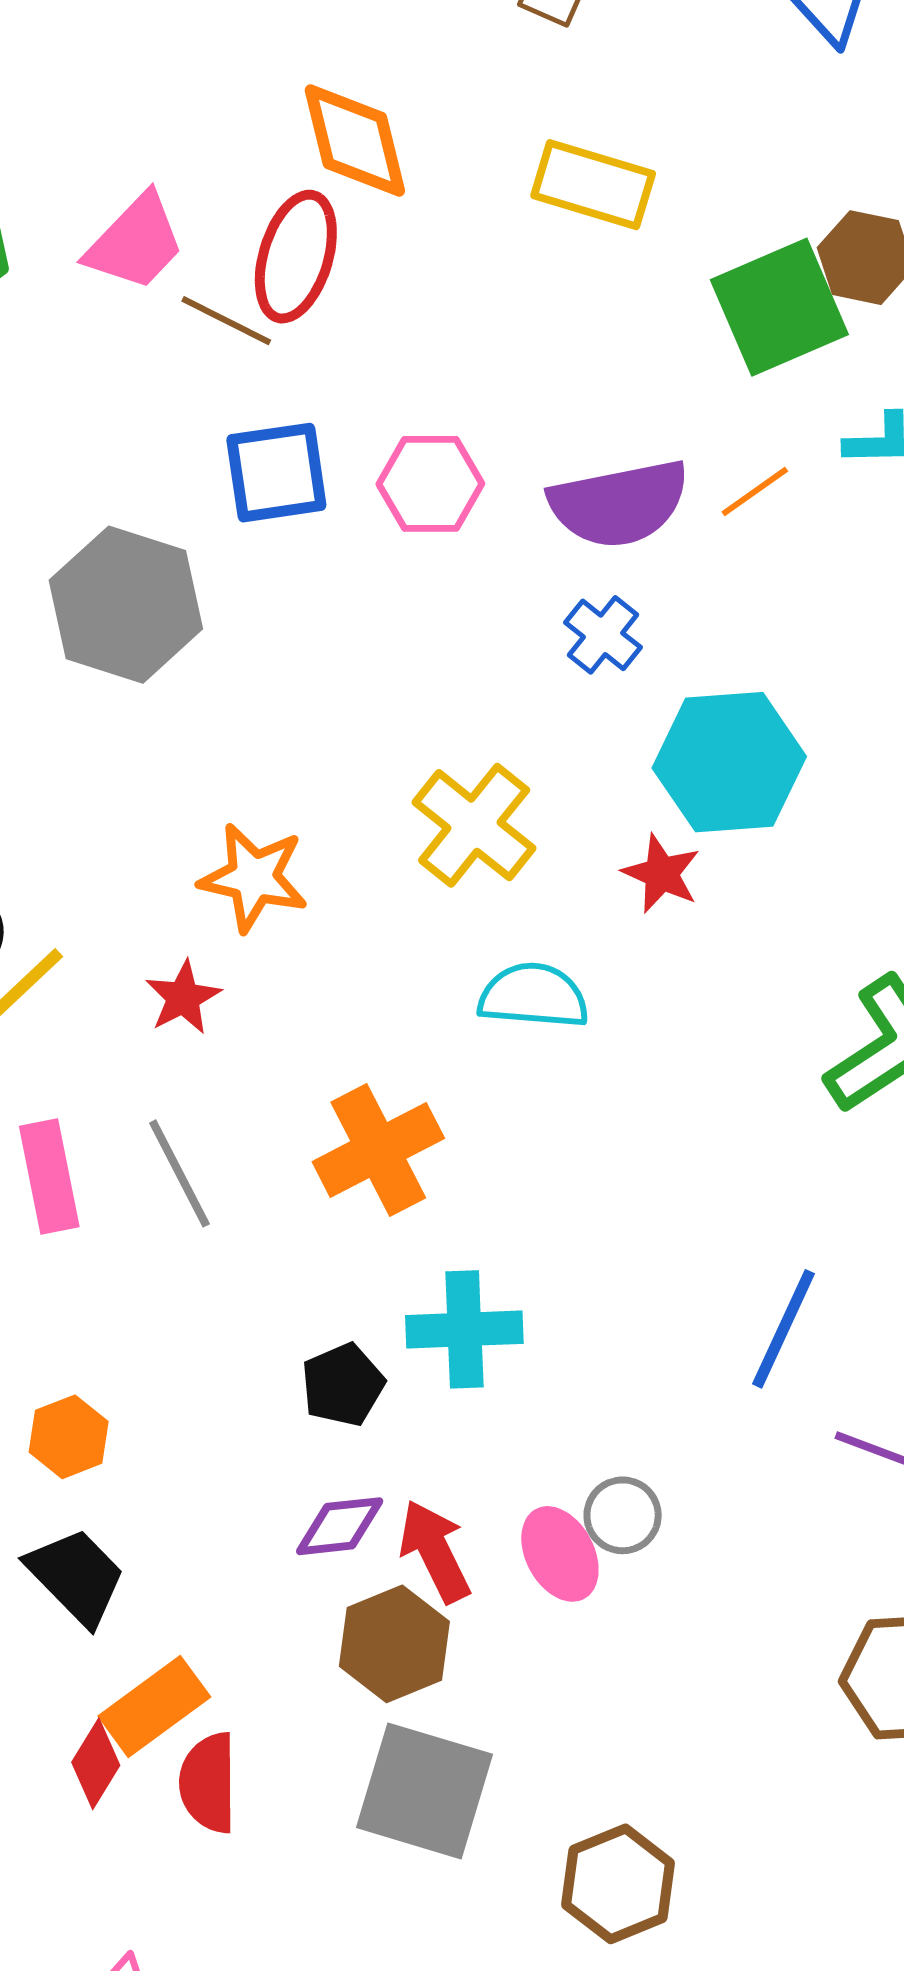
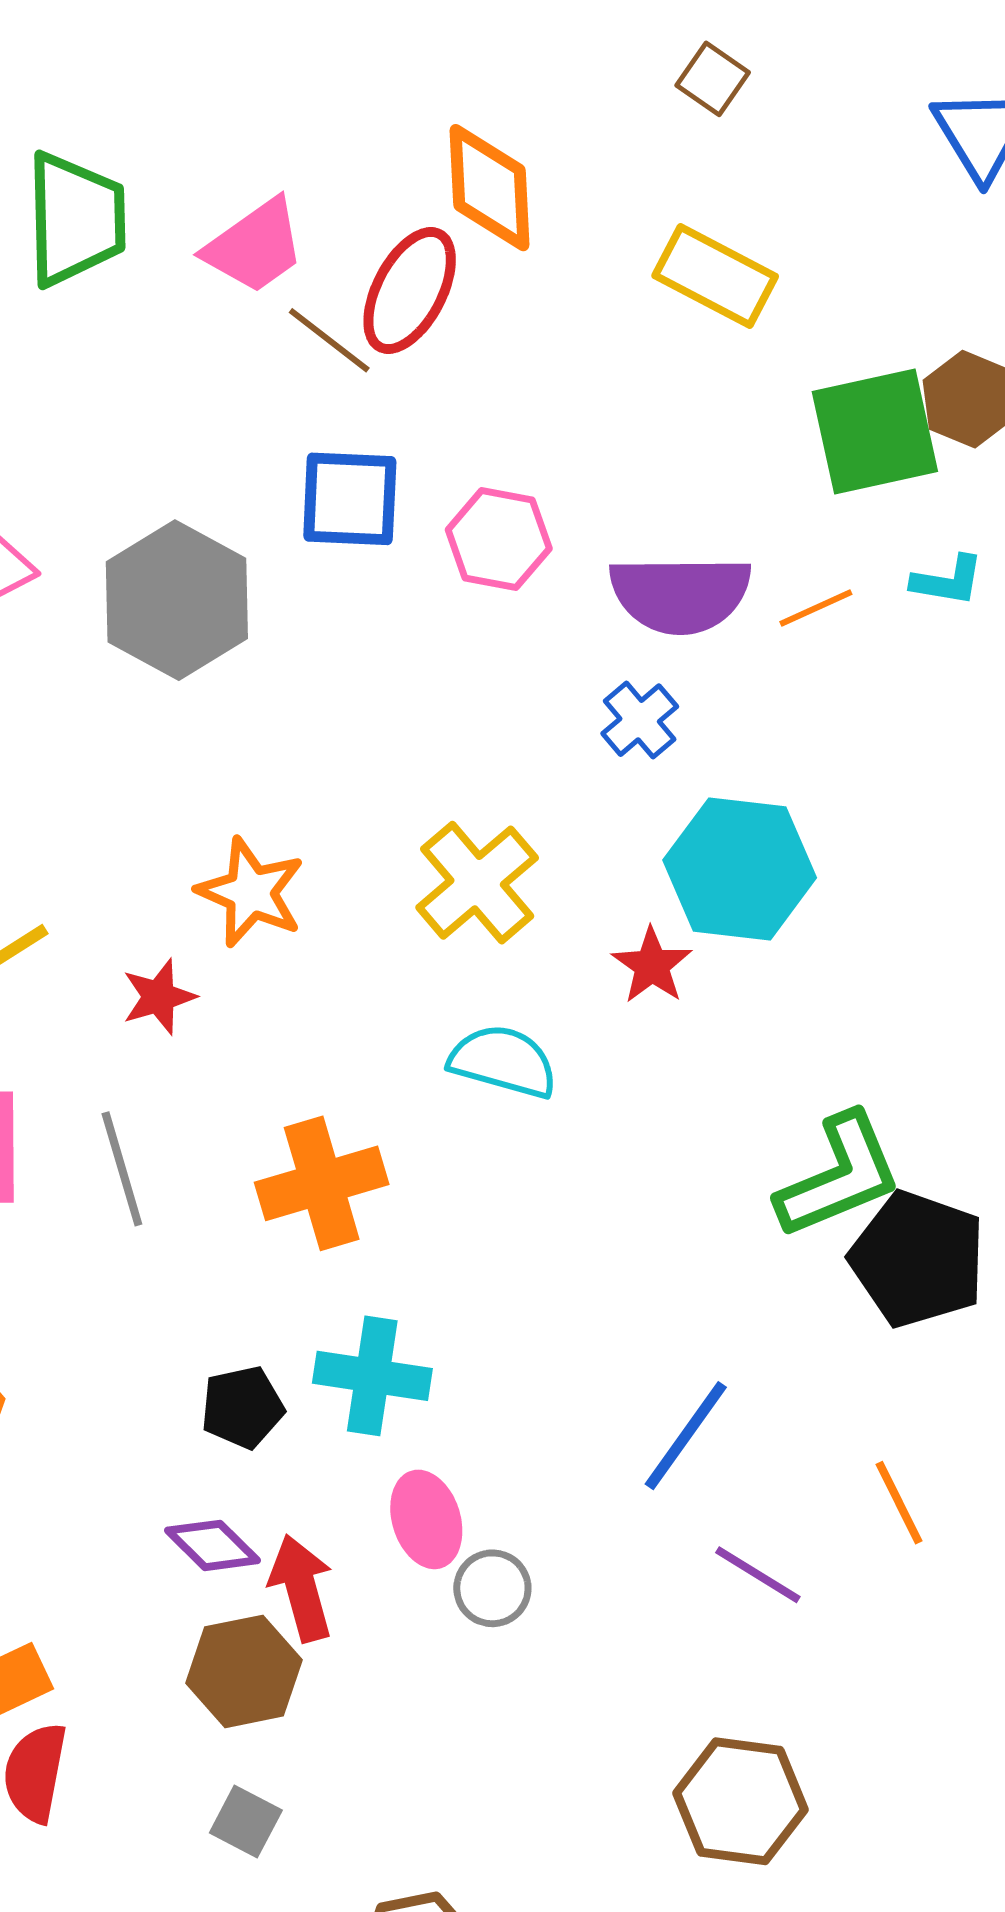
purple diamond: (340, 1526) -> (212, 1545), turned 40
pink ellipse: (560, 1554) -> (426, 1519), moved
gray square: (424, 1791) -> (246, 1822), size x0.5

